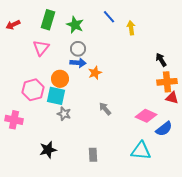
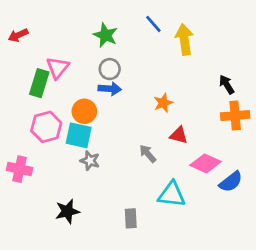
green rectangle: (48, 20) -> (39, 83), moved
yellow arrow: (131, 28) -> (184, 39), size x1.5
orange star: (95, 73) -> (163, 103), moved
red triangle: (172, 98) -> (179, 135), moved
cyan triangle: (141, 151) -> (172, 194), moved

